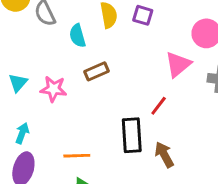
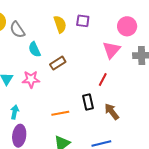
cyan semicircle: (77, 36) -> (34, 49), moved
black rectangle: (132, 135) -> (88, 102), size x0.7
orange line: (77, 156) -> (60, 113), moved

